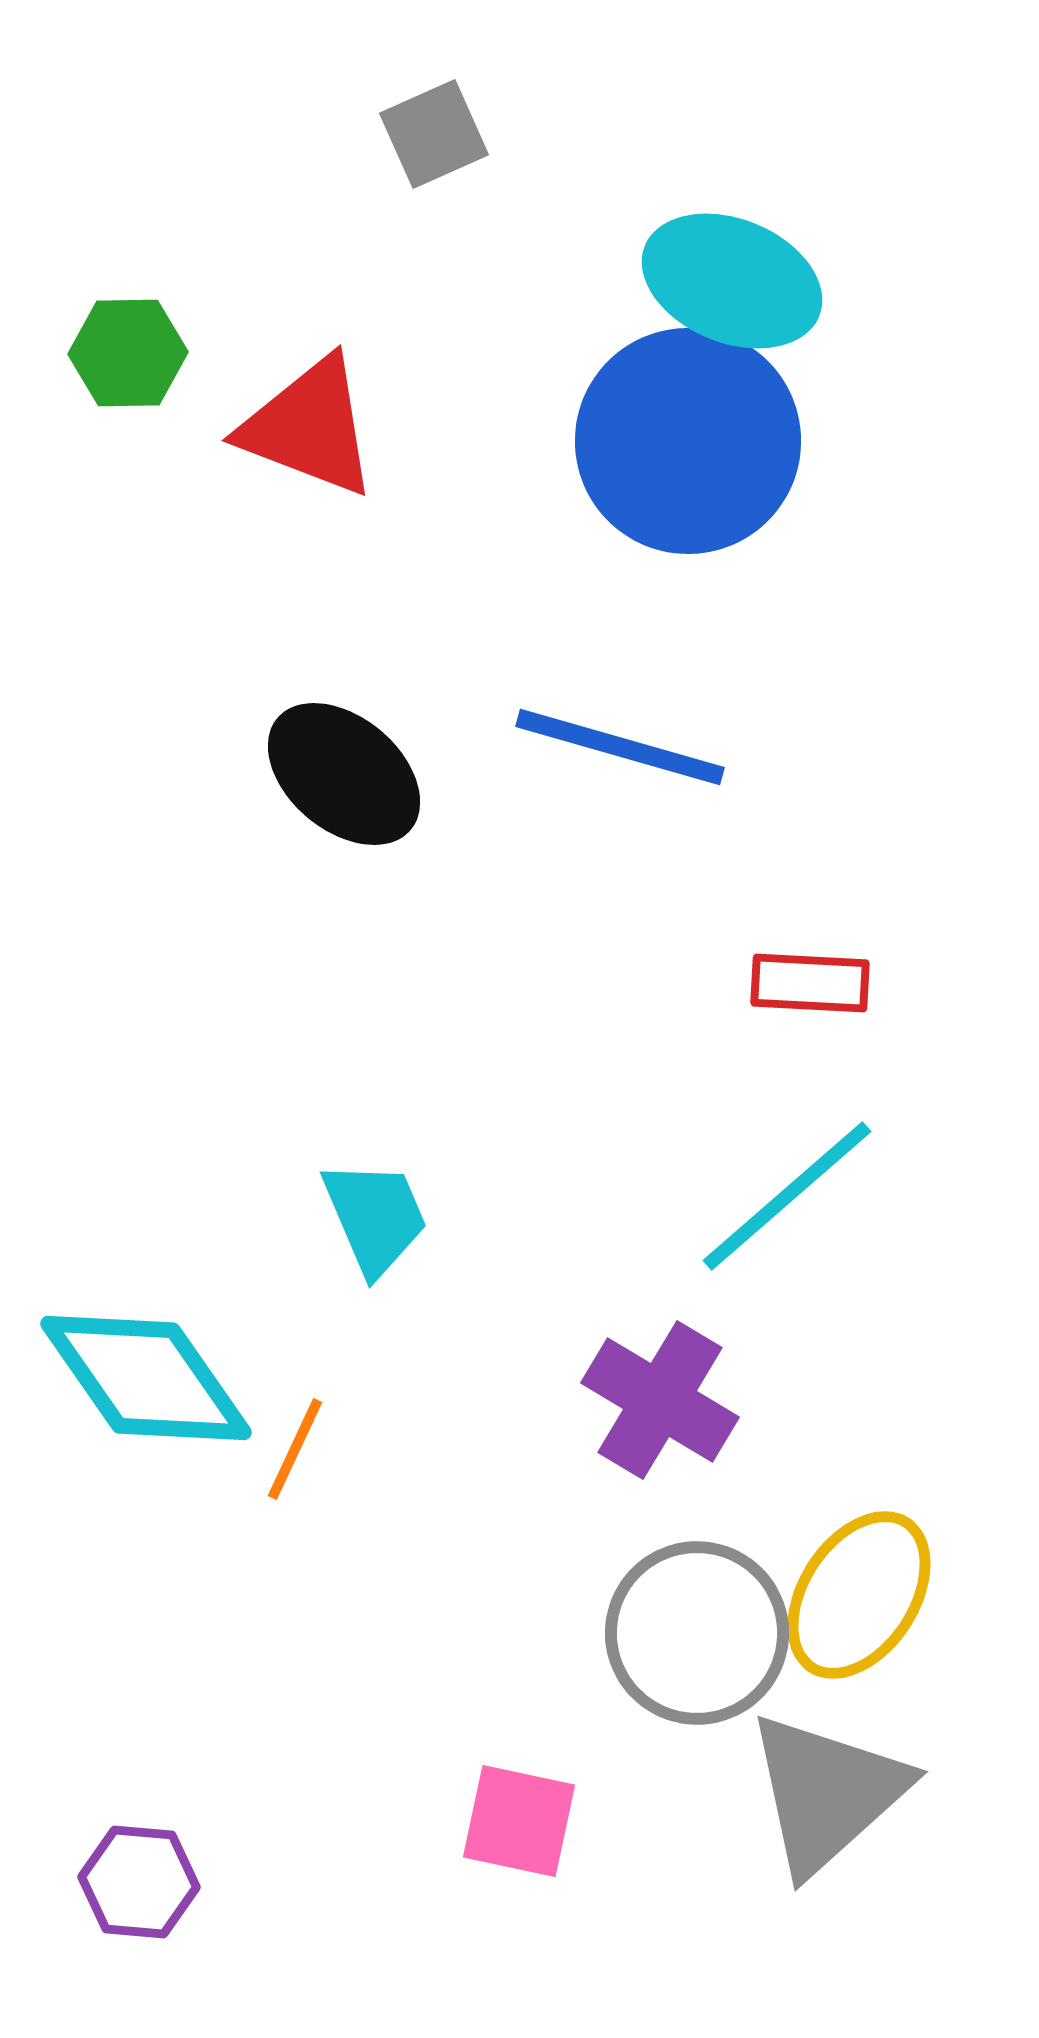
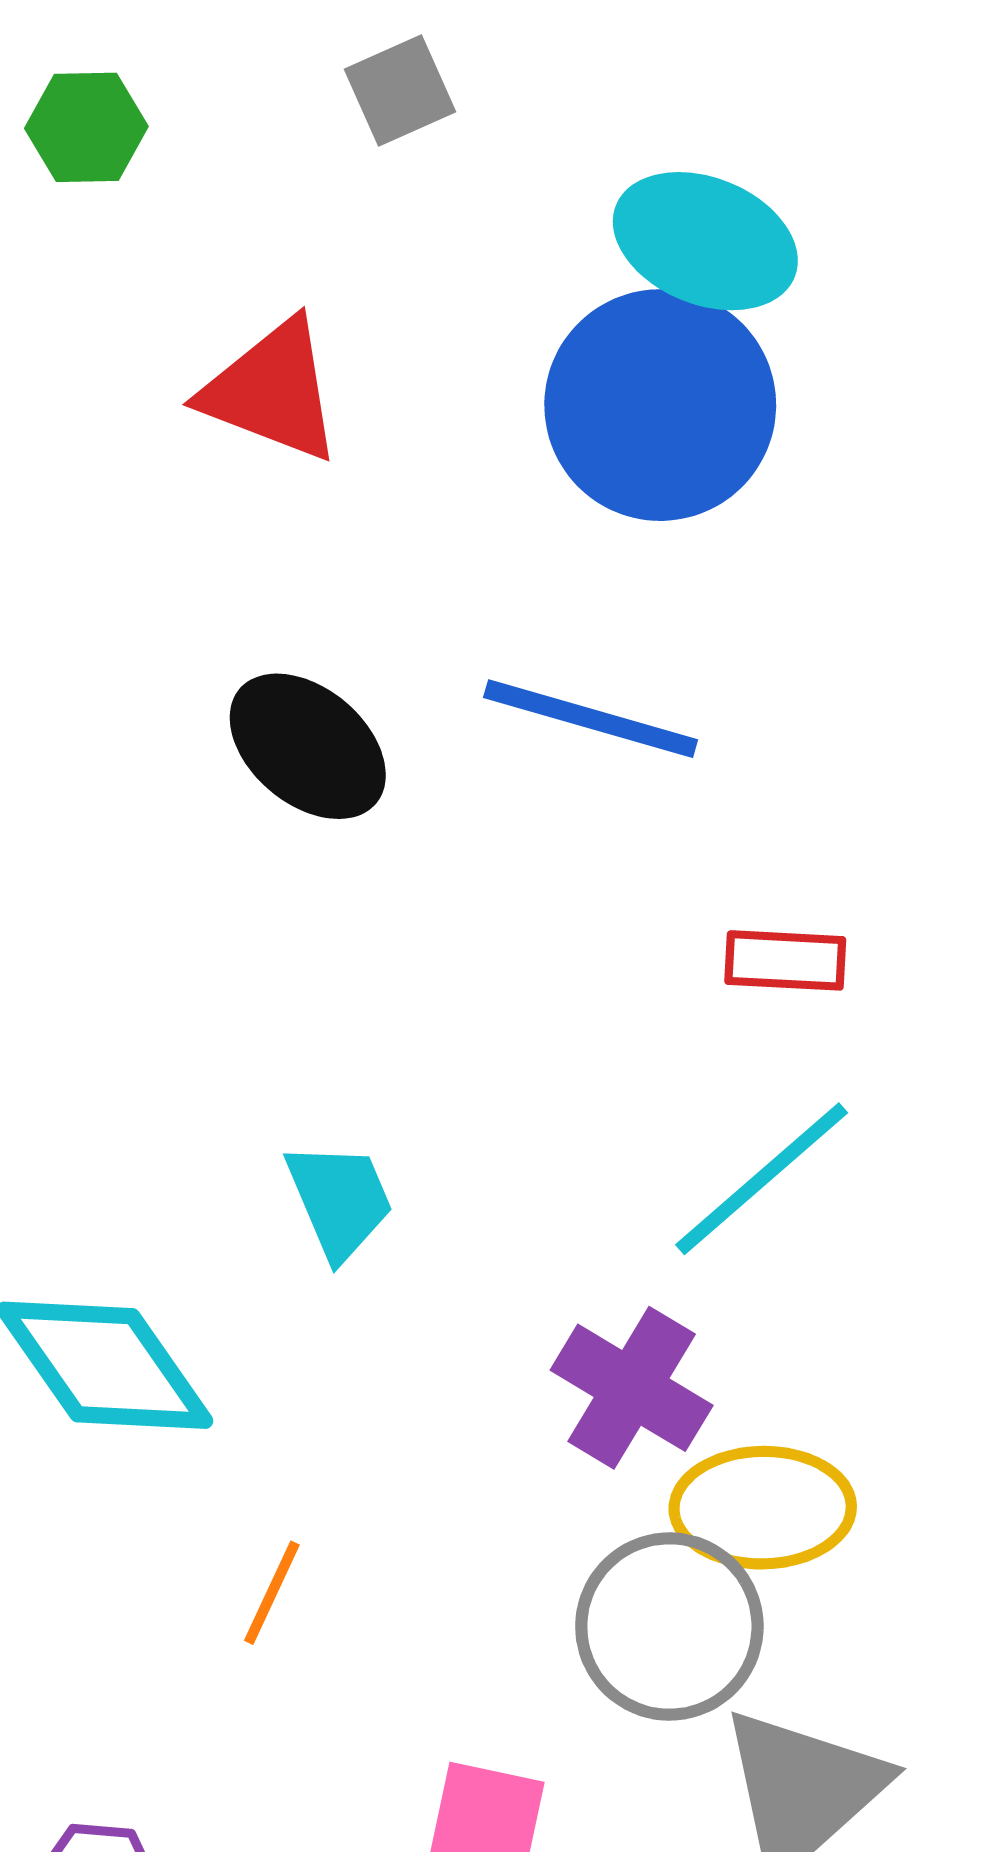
green hexagon: (128, 353) -> (86, 127), moved
orange line: (295, 1449) -> (272, 1593), moved
yellow ellipse: (859, 1595) -> (763, 1508), moved, turned 56

